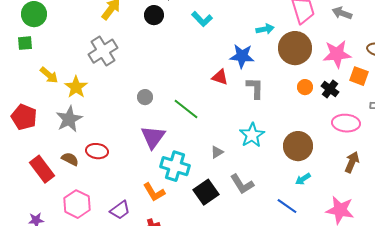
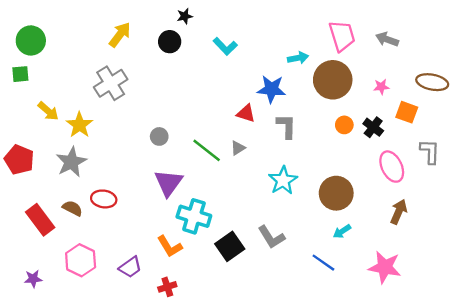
pink star: (337, 54) -> (381, 87), size x0.5
pink ellipse: (346, 123) -> (392, 167), turned 60
gray triangle: (217, 152) -> (238, 148), moved

